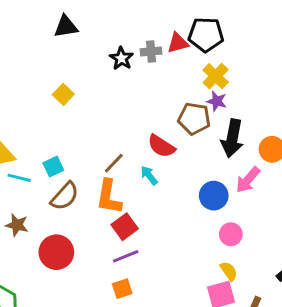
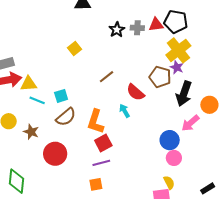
yellow cross: (216, 76) -> (178, 50), size x1.4
brown line: (114, 163) -> (107, 77), moved
blue circle: (214, 196) -> (170, 140), moved

